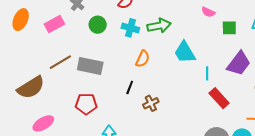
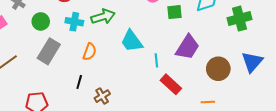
gray rectangle: (90, 66) -> (49, 51), moved, turned -65

